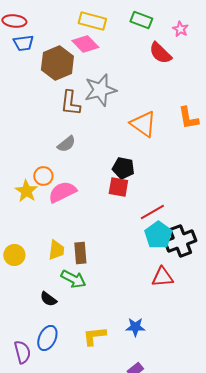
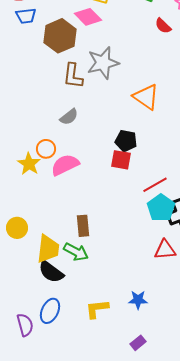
red semicircle: (160, 53) -> (163, 26), size x0.7
yellow trapezoid: (56, 250) -> (48, 249), moved, size x1.4
black semicircle: (48, 299) -> (51, 272), size x1.5

